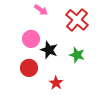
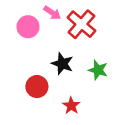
red cross: (77, 20) -> (81, 24), moved
pink circle: (31, 39) -> (28, 27), moved

